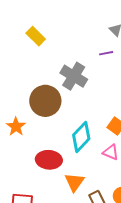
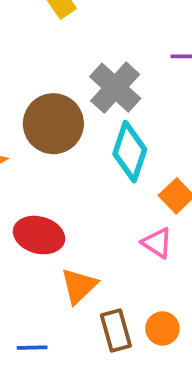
cyan diamond: (81, 137) -> (130, 152), moved, turned -36

